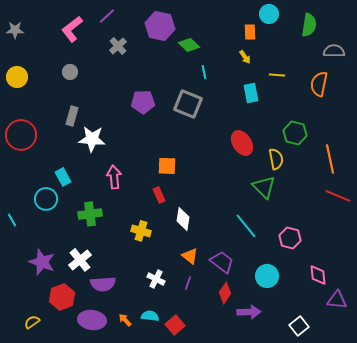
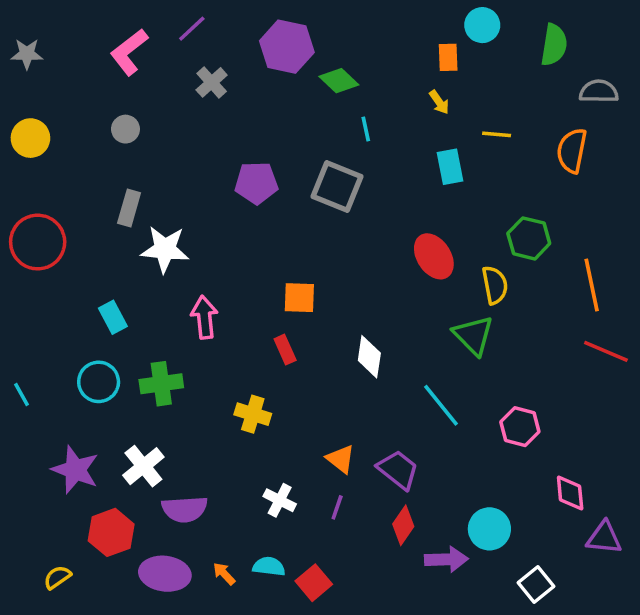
cyan circle: (46, 199) -> (99, 382), moved
white diamond: (183, 219) -> (369, 357), moved
cyan circle: (267, 276) -> (489, 529), moved

